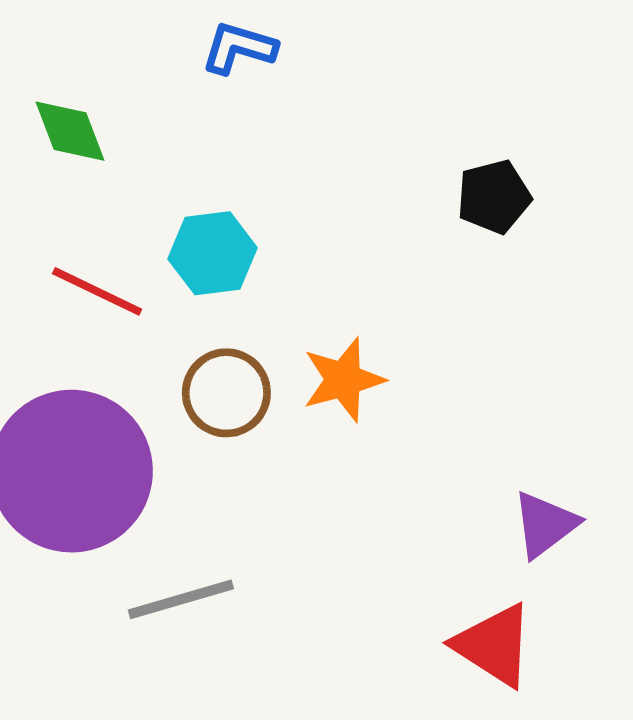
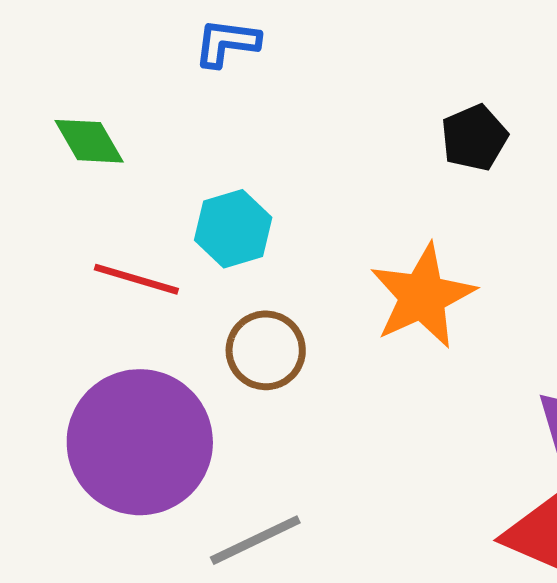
orange star: (343, 380) -> (422, 296), moved, size x1.4

